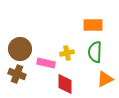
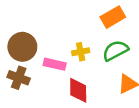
orange rectangle: (93, 25) -> (113, 17), turned -30
green semicircle: (95, 52) -> (115, 51), turned 60

